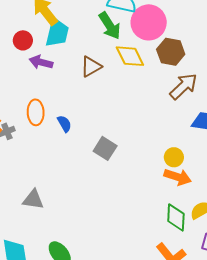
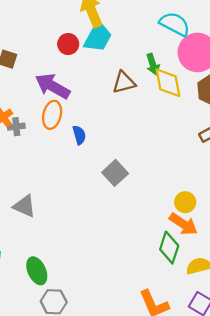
green arrow: (110, 26) -> (153, 64), moved, size x0.7
red circle: (23, 40) -> (68, 44), moved
purple arrow: (41, 62) -> (53, 86), moved, size x1.4
green diamond: (176, 218) -> (169, 248), moved

